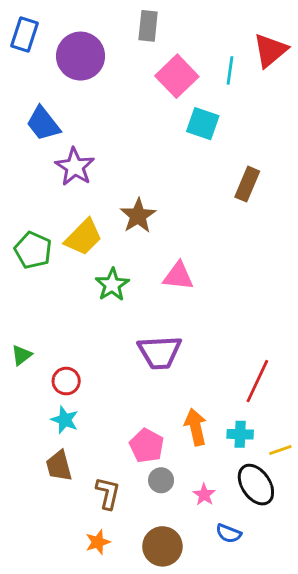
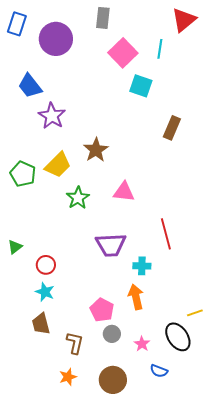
red triangle: (270, 50) -> (184, 20), moved
red line: (257, 381) -> (166, 234), moved, turned -40
cyan cross: (240, 434) -> (142, 266), moved

